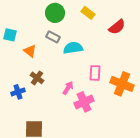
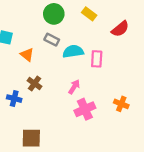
pink rectangle: (95, 73) -> (97, 59), moved
orange cross: (122, 84) -> (121, 104), moved, size x0.6
pink arrow: (68, 88) -> (74, 87), moved
blue cross: (18, 92) -> (14, 99), turned 32

